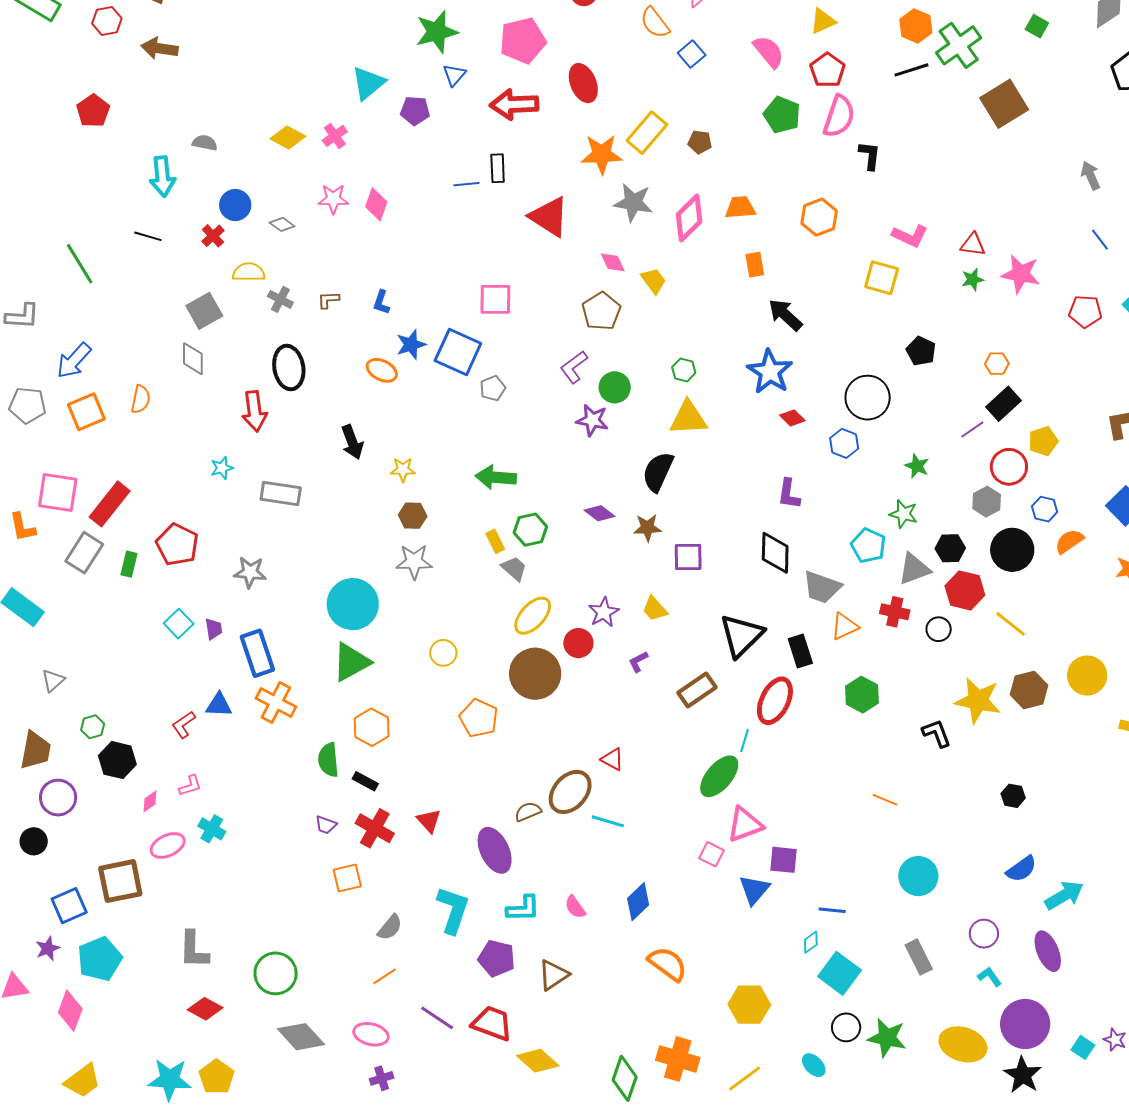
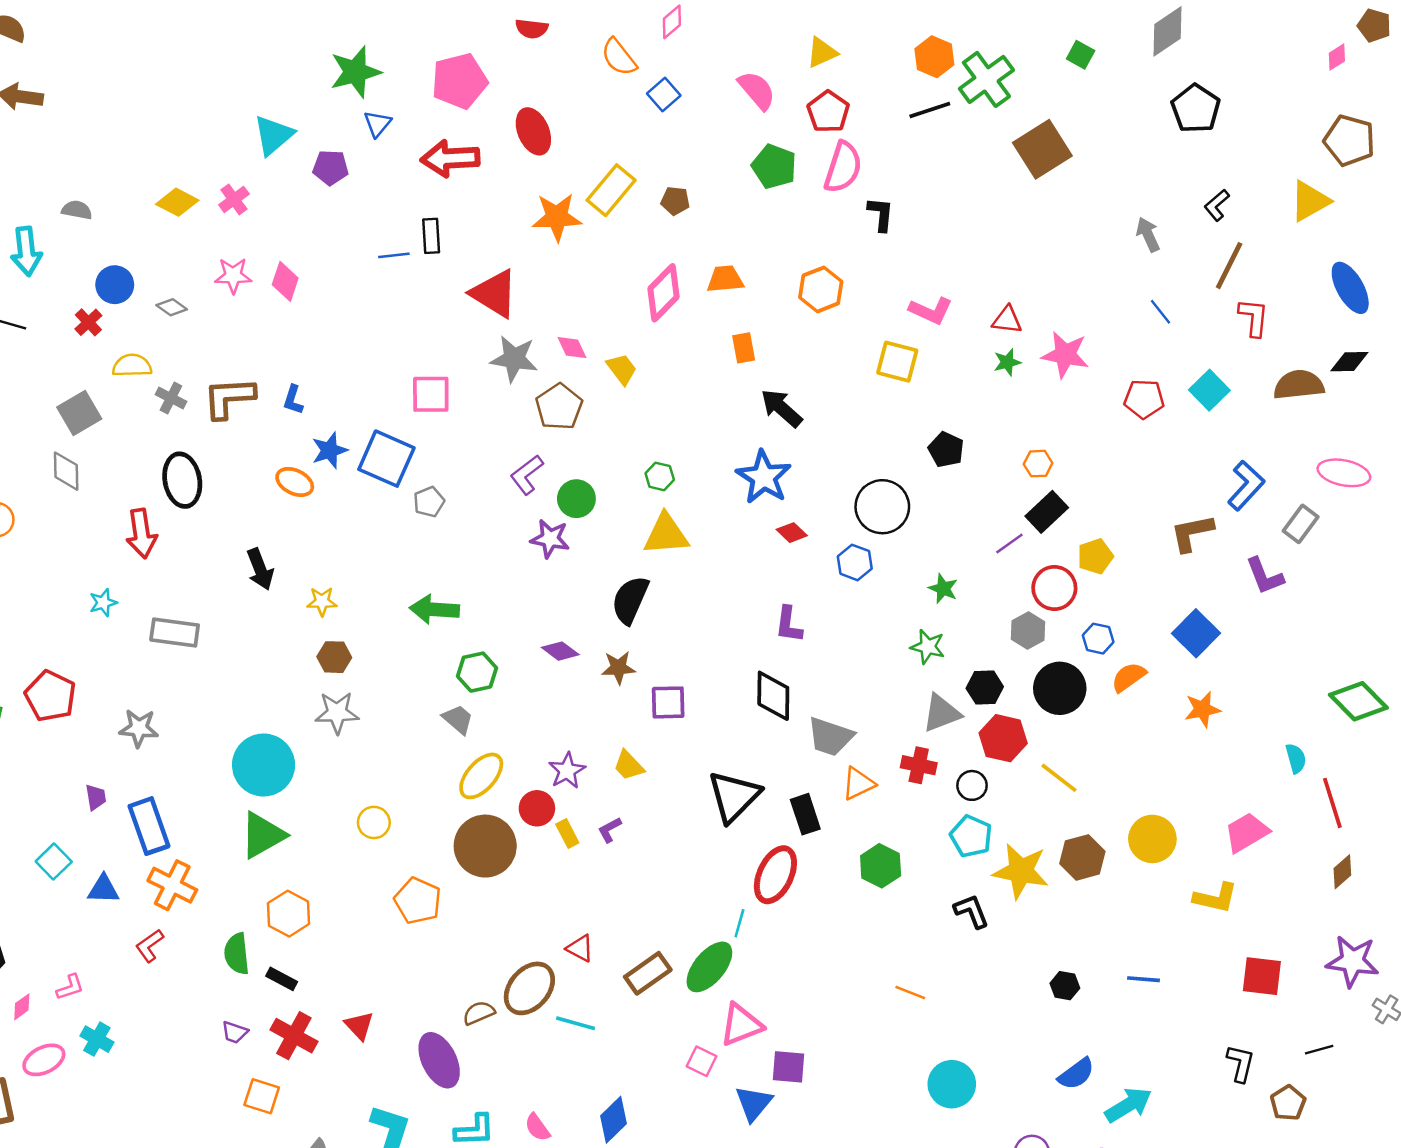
gray star: (633, 203) -> (514, 359), moved
brown L-shape: (328, 300) -> (229, 398), size x2.0
yellow rectangle: (495, 541) -> (567, 834), moved
cyan pentagon: (868, 546) -> (971, 836), moved
cyan square: (179, 624) -> (54, 862), moved
brown rectangle: (697, 690) -> (648, 973), moved
red L-shape: (184, 725) -> (150, 946), moved
orange square: (347, 878) -> (262, 1096), turned 32
blue line: (832, 910) -> (1143, 979), moved

